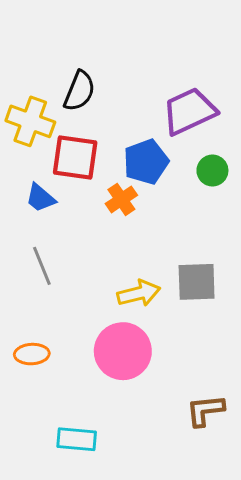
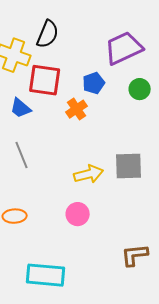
blue pentagon: (146, 162) -> (94, 83), size x0.7
pink circle: (123, 351) -> (78, 214), size x0.6
cyan rectangle: (77, 439) -> (46, 275), size x1.4

